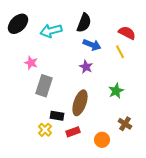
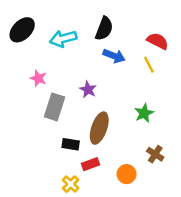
purple star: (86, 67) -> (88, 90), moved
yellow cross: (45, 130) -> (71, 184), moved

